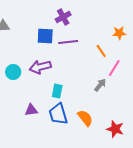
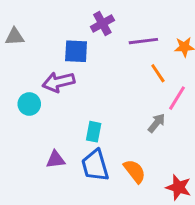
purple line: (68, 42) -> (143, 41), moved
purple arrow: (40, 67) -> (59, 82), moved

